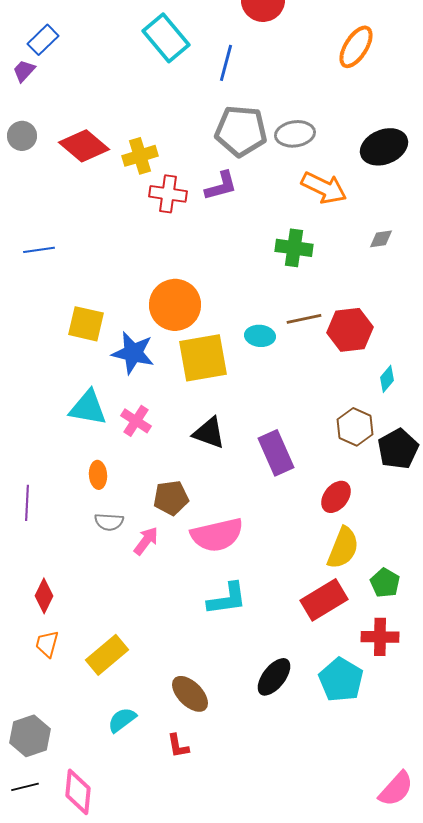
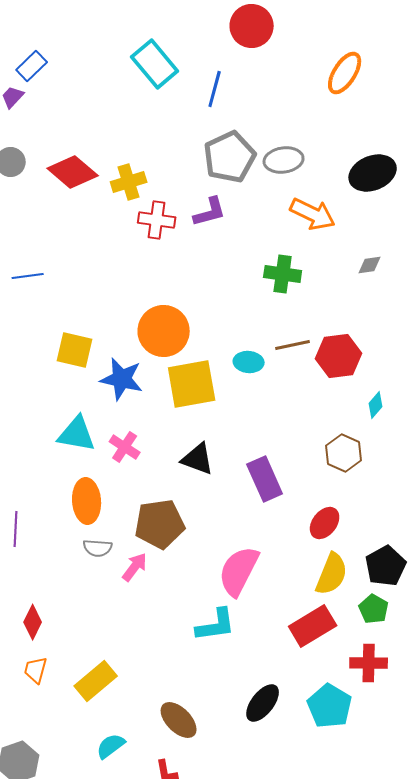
gray pentagon: (241, 131) -> (230, 157), turned -30
black pentagon: (398, 449) -> (386, 566), moved
orange ellipse: (98, 475) -> (87, 501), size x1.6
brown pentagon: (171, 498) -> (160, 524), size x1.4
pink semicircle: (217, 535) -> (239, 571), moved, turned 130

